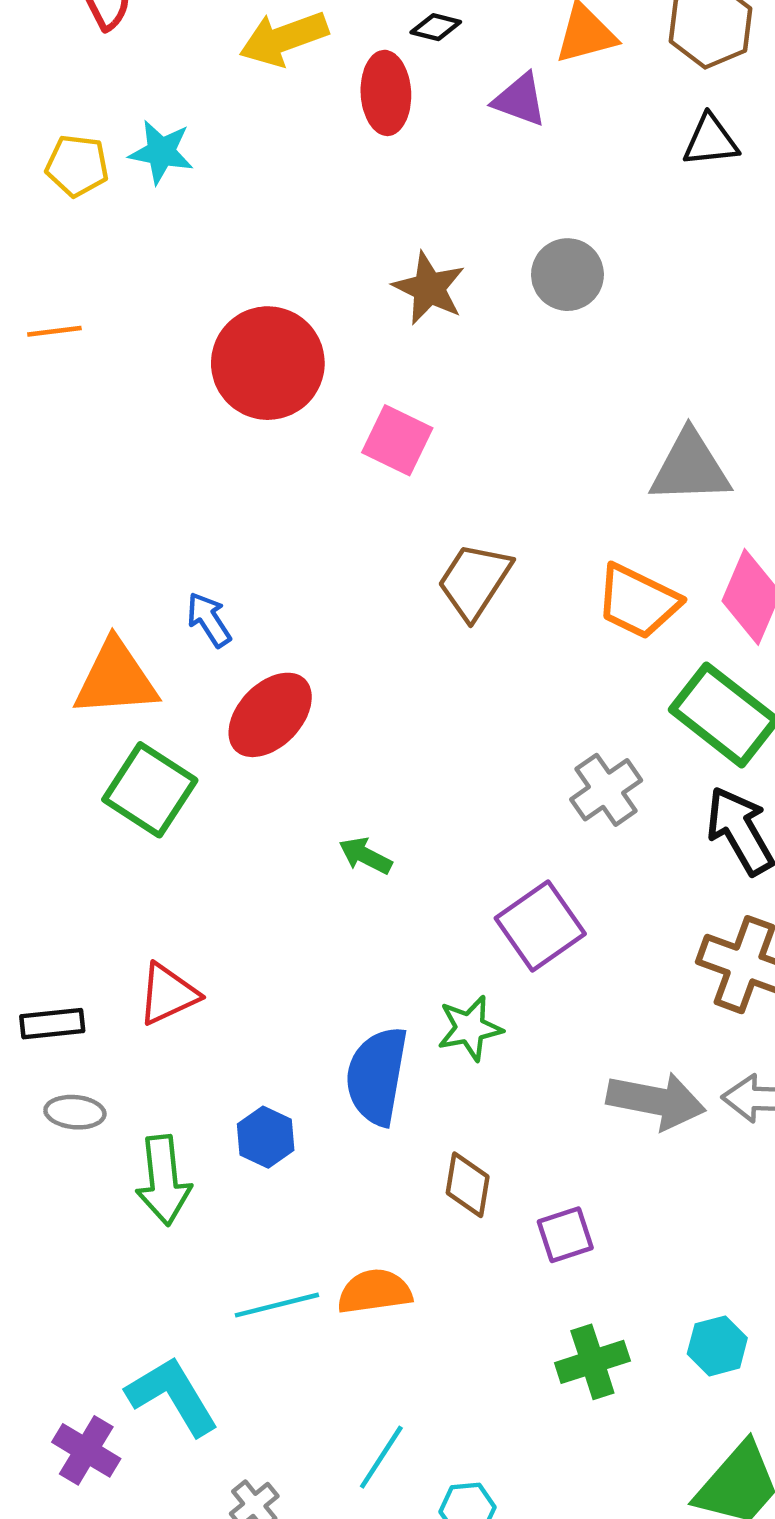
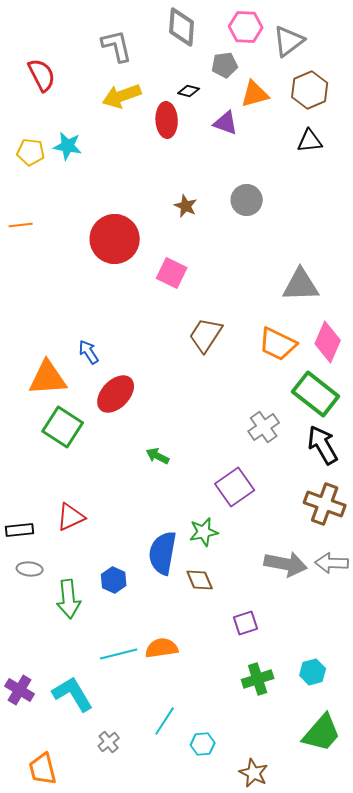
brown star: (429, 288) -> (186, 206), size x0.7
brown diamond: (468, 1185) -> (200, 580), moved, turned -32
purple cross: (86, 1450) -> (20, 690), moved

